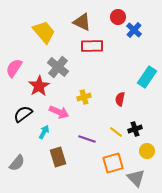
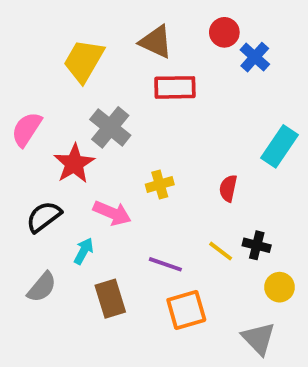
yellow trapezoid: (44, 32) -> (84, 61), turned -110
black cross: (135, 129) -> (257, 245), turned 32
gray semicircle: (17, 163) -> (42, 287), moved
orange square: (113, 163) -> (186, 310), moved

